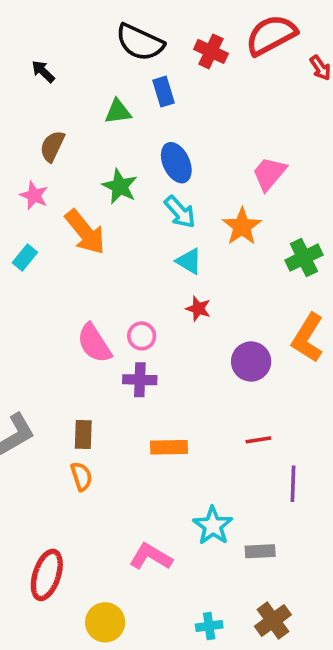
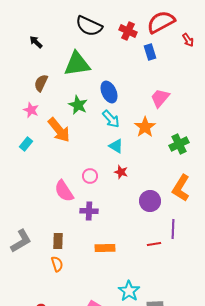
blue rectangle: (164, 92) -> (150, 52), moved
green triangle: (118, 112) -> (77, 64), size x1.8
pink circle: (142, 336) -> (90, 176), moved
purple line: (293, 484) -> (173, 229), moved

